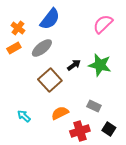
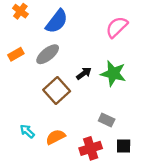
orange cross: (18, 28) -> (20, 11), moved
orange semicircle: (60, 113) -> (56, 137), moved
black square: (109, 129) -> (124, 146), turned -32

